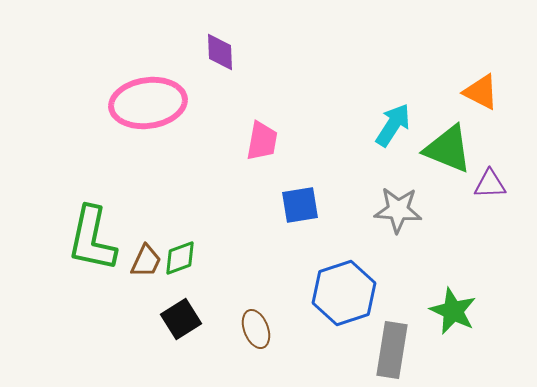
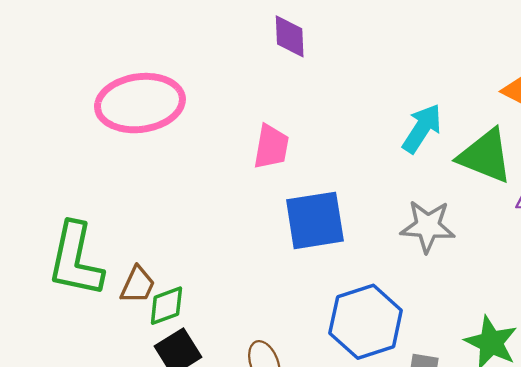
purple diamond: (220, 52) -> (290, 36), moved
blue square: (300, 205) -> (315, 220), size x1.4
green diamond: (180, 258) -> (166, 306), moved

